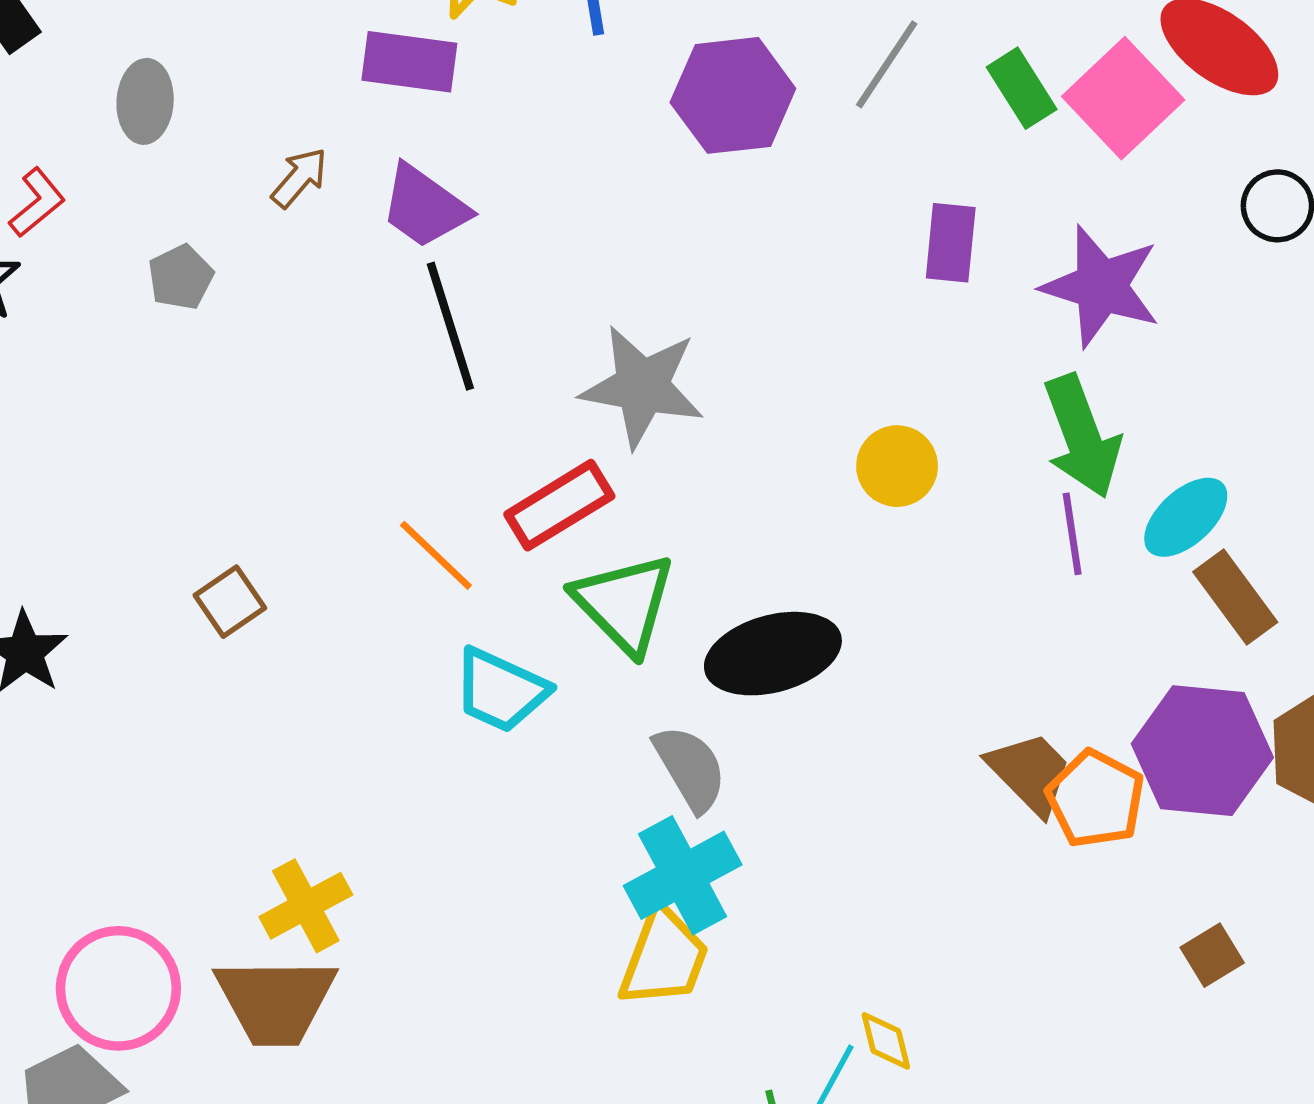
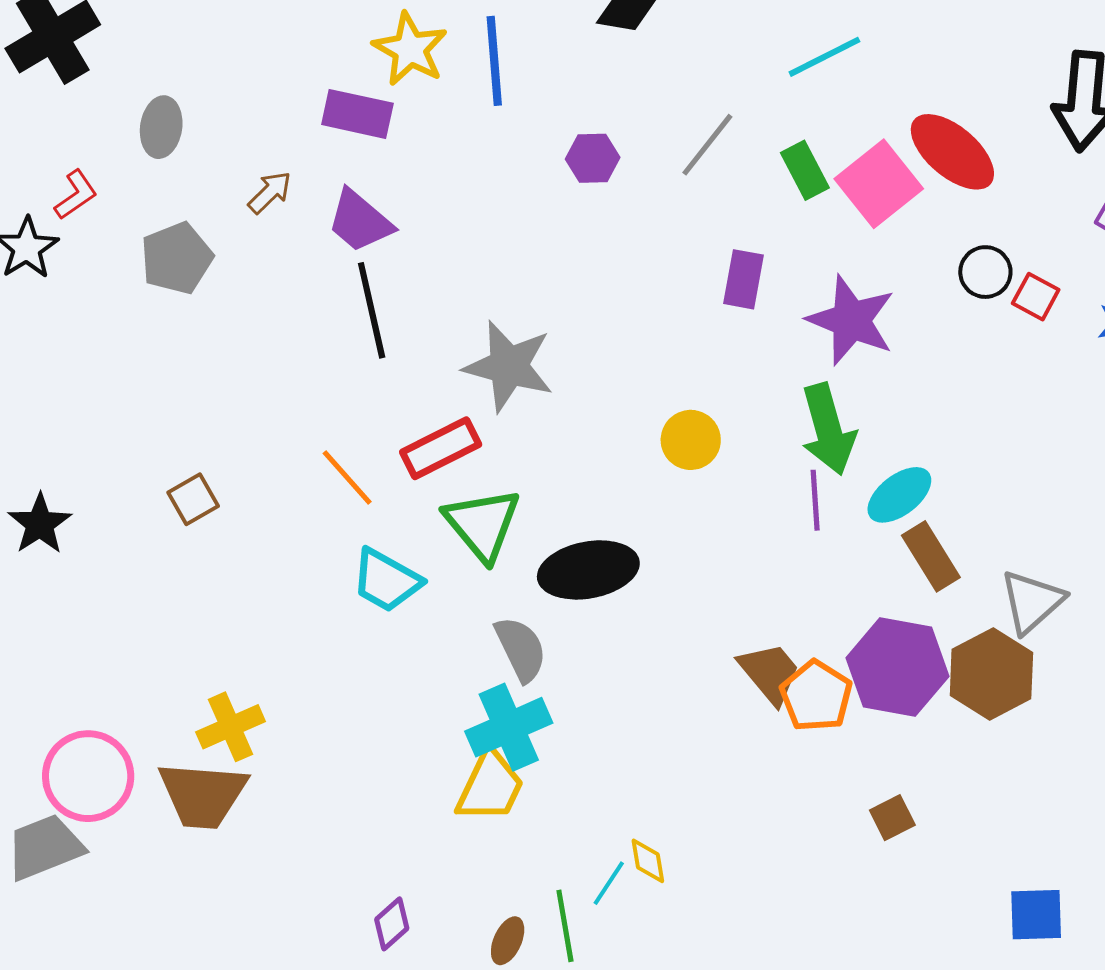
purple hexagon: (733, 95) -> (593, 158), size x0.6
gray pentagon: (181, 277) -> (177, 258), size x1.5

